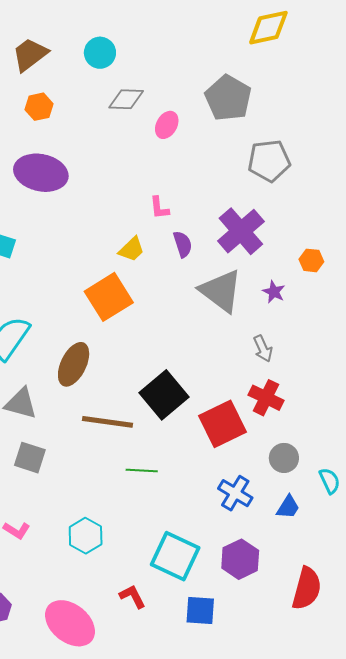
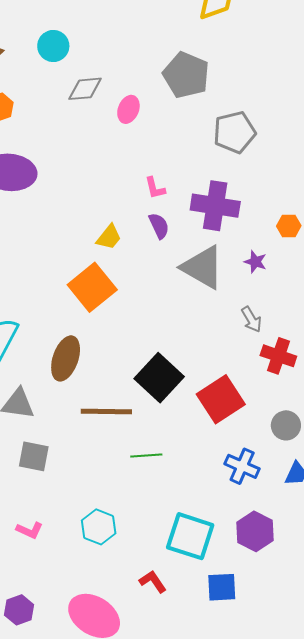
pink L-shape: (159, 208) -> (155, 188), moved
purple cross: (241, 231) -> (215, 206), turned -33
red cross: (266, 398) -> (278, 356), moved

